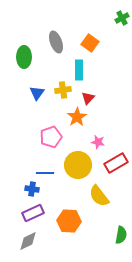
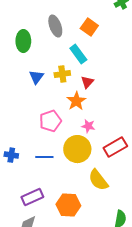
cyan rectangle: (79, 70) -> (78, 54), turned -36
pink star: (98, 142) -> (88, 126), moved
blue cross: (32, 189) -> (11, 155), moved

